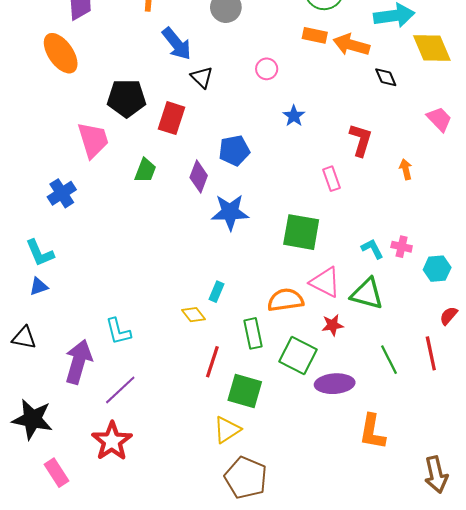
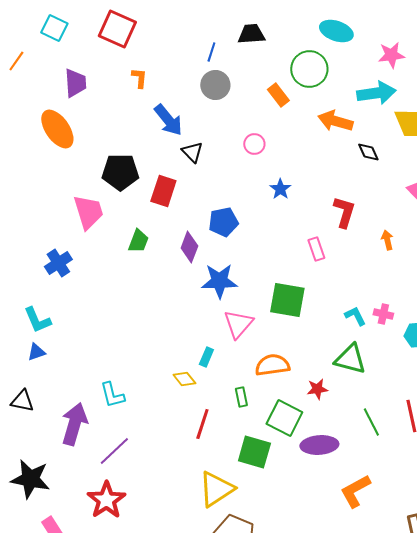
orange rectangle: (315, 35) -> (278, 95), moved, turned 40
pink triangle: (325, 282) -> (238, 324), moved, turned 44
green rectangle: (253, 333) -> (241, 397), size x0.7
green square: (245, 391) -> (254, 452), moved
yellow triangle: (227, 430) -> (216, 489), size x1.4
orange L-shape: (372, 432) -> (355, 491), turned 51

